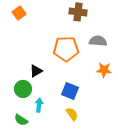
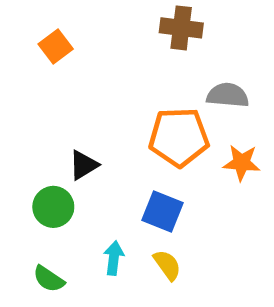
orange square: (19, 13) -> (56, 46), moved
orange pentagon: (66, 49) -> (179, 137), moved
cyan arrow: (39, 105) -> (114, 258), moved

